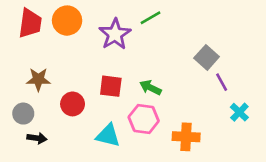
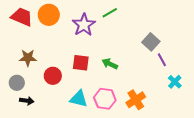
red trapezoid: (30, 23) -> (22, 17), turned -75
pink hexagon: (144, 119) -> (105, 99), moved
orange cross: (186, 137) -> (136, 100), turned -36

